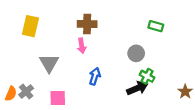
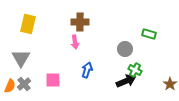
green rectangle: (156, 26) -> (149, 34), moved
gray triangle: (49, 63) -> (21, 58), moved
pink square: (58, 98) -> (53, 80), moved

